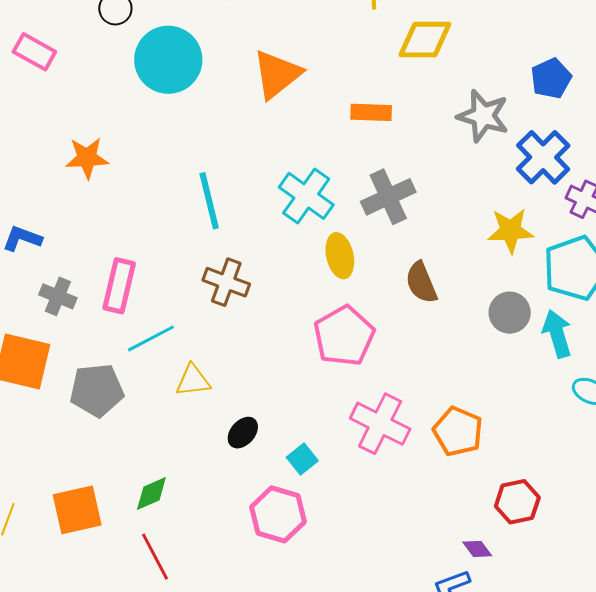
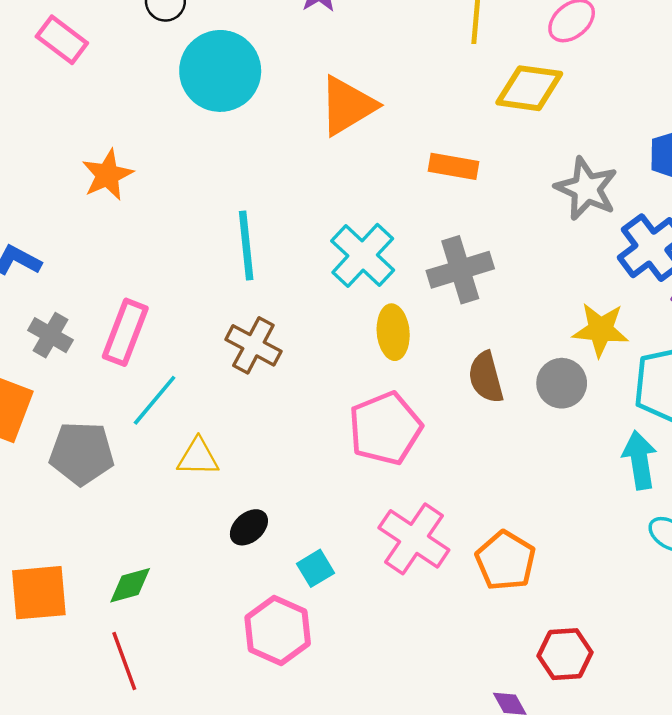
orange star: (87, 158) -> (107, 175), turned -30
gray circle: (510, 313) -> (562, 383), moved
cyan line: (151, 338) -> (155, 400), turned -30

